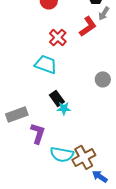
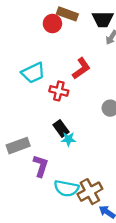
red L-shape: (88, 26) -> (81, 68), moved
red cross: (58, 37) -> (59, 91), moved, turned -30
cyan trapezoid: (46, 64) -> (33, 73), moved, turned 135

